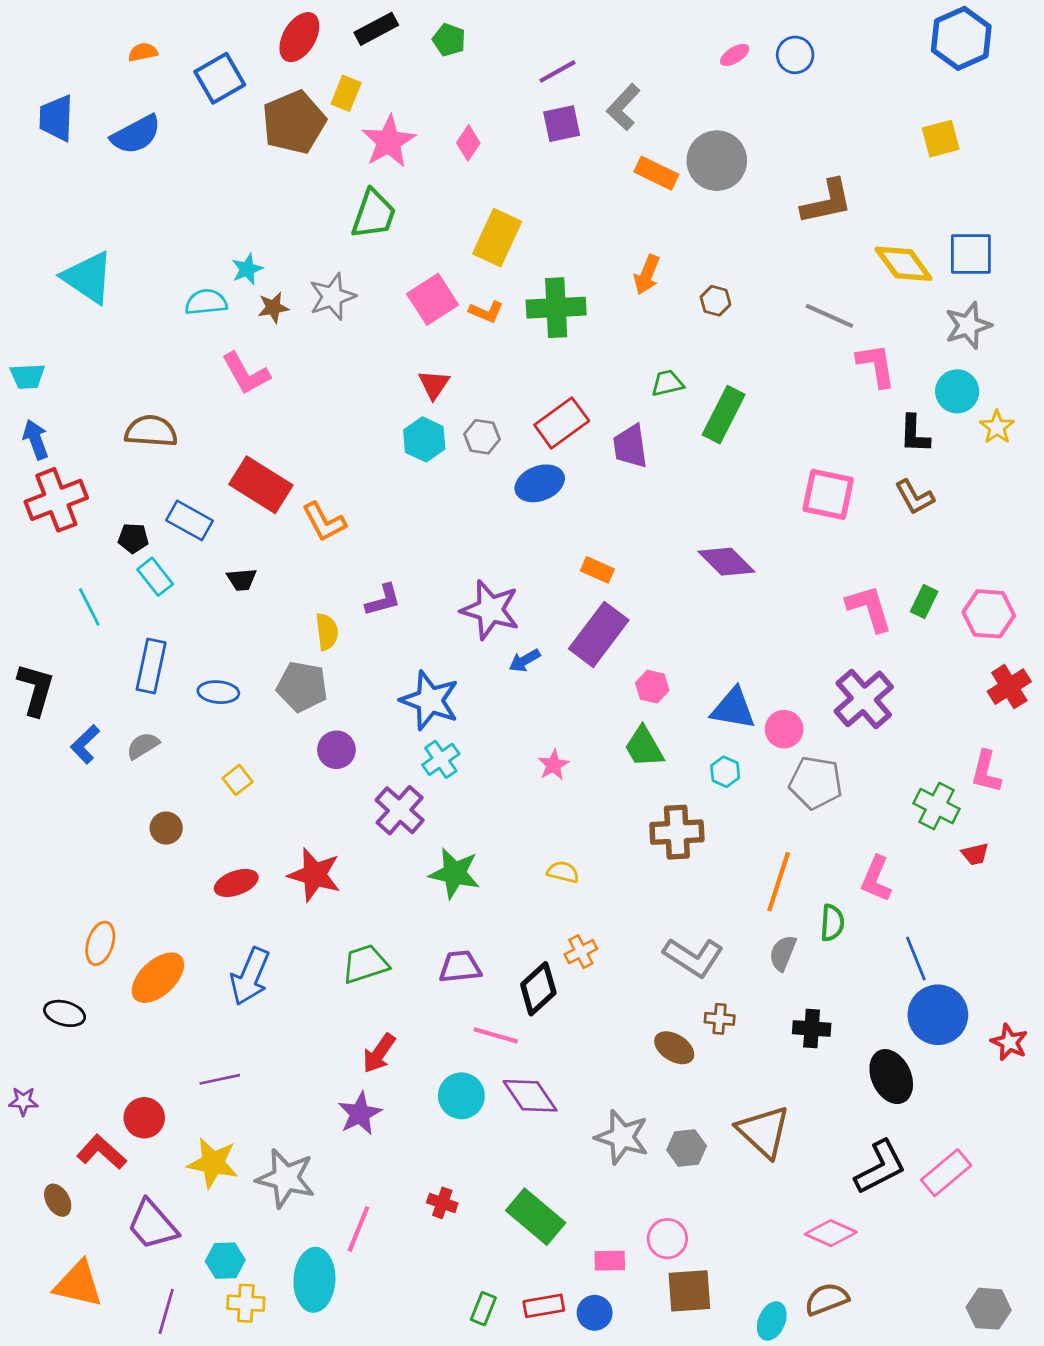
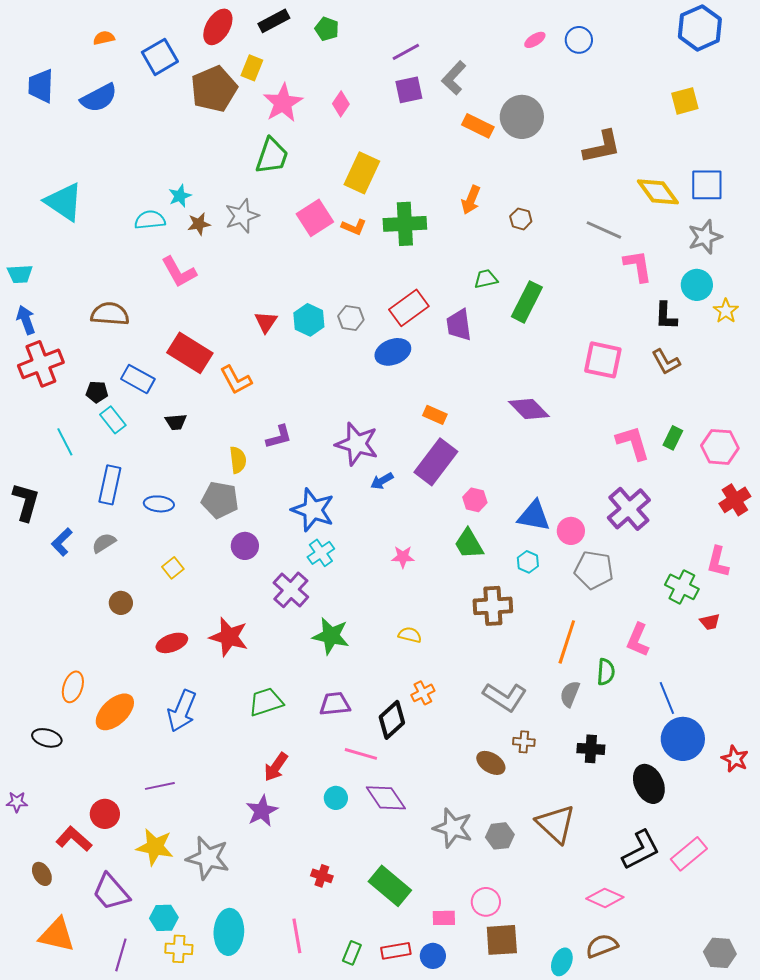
red triangle: (434, 384) -> (266, 322), moved
pink star: (553, 765) -> (403, 557), turned 30
cyan circle: (461, 1096) -> (336, 798), size x0.7
pink line: (358, 1229) -> (297, 936), moved, turned -32

